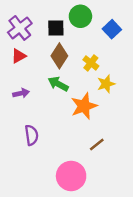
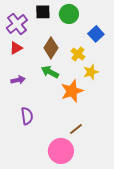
black square: (56, 28) -> (43, 12), moved
blue square: (112, 29) -> (96, 34), moved
brown line: (97, 145) -> (76, 129), moved

